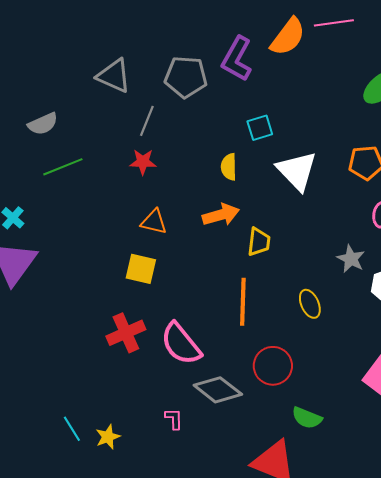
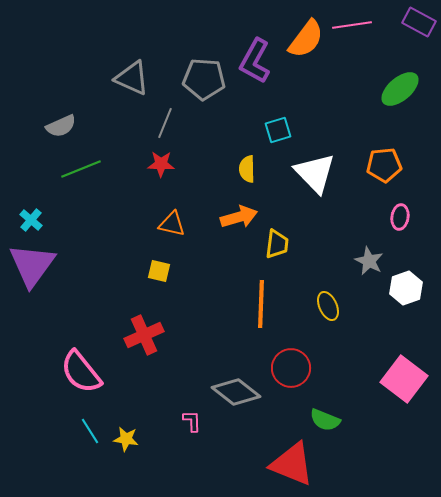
yellow square: (141, 269) -> (159, 271), size x0.7
pink semicircle: (181, 344) -> (81, 372), moved
yellow star: (108, 437) -> (126, 439), turned 30

